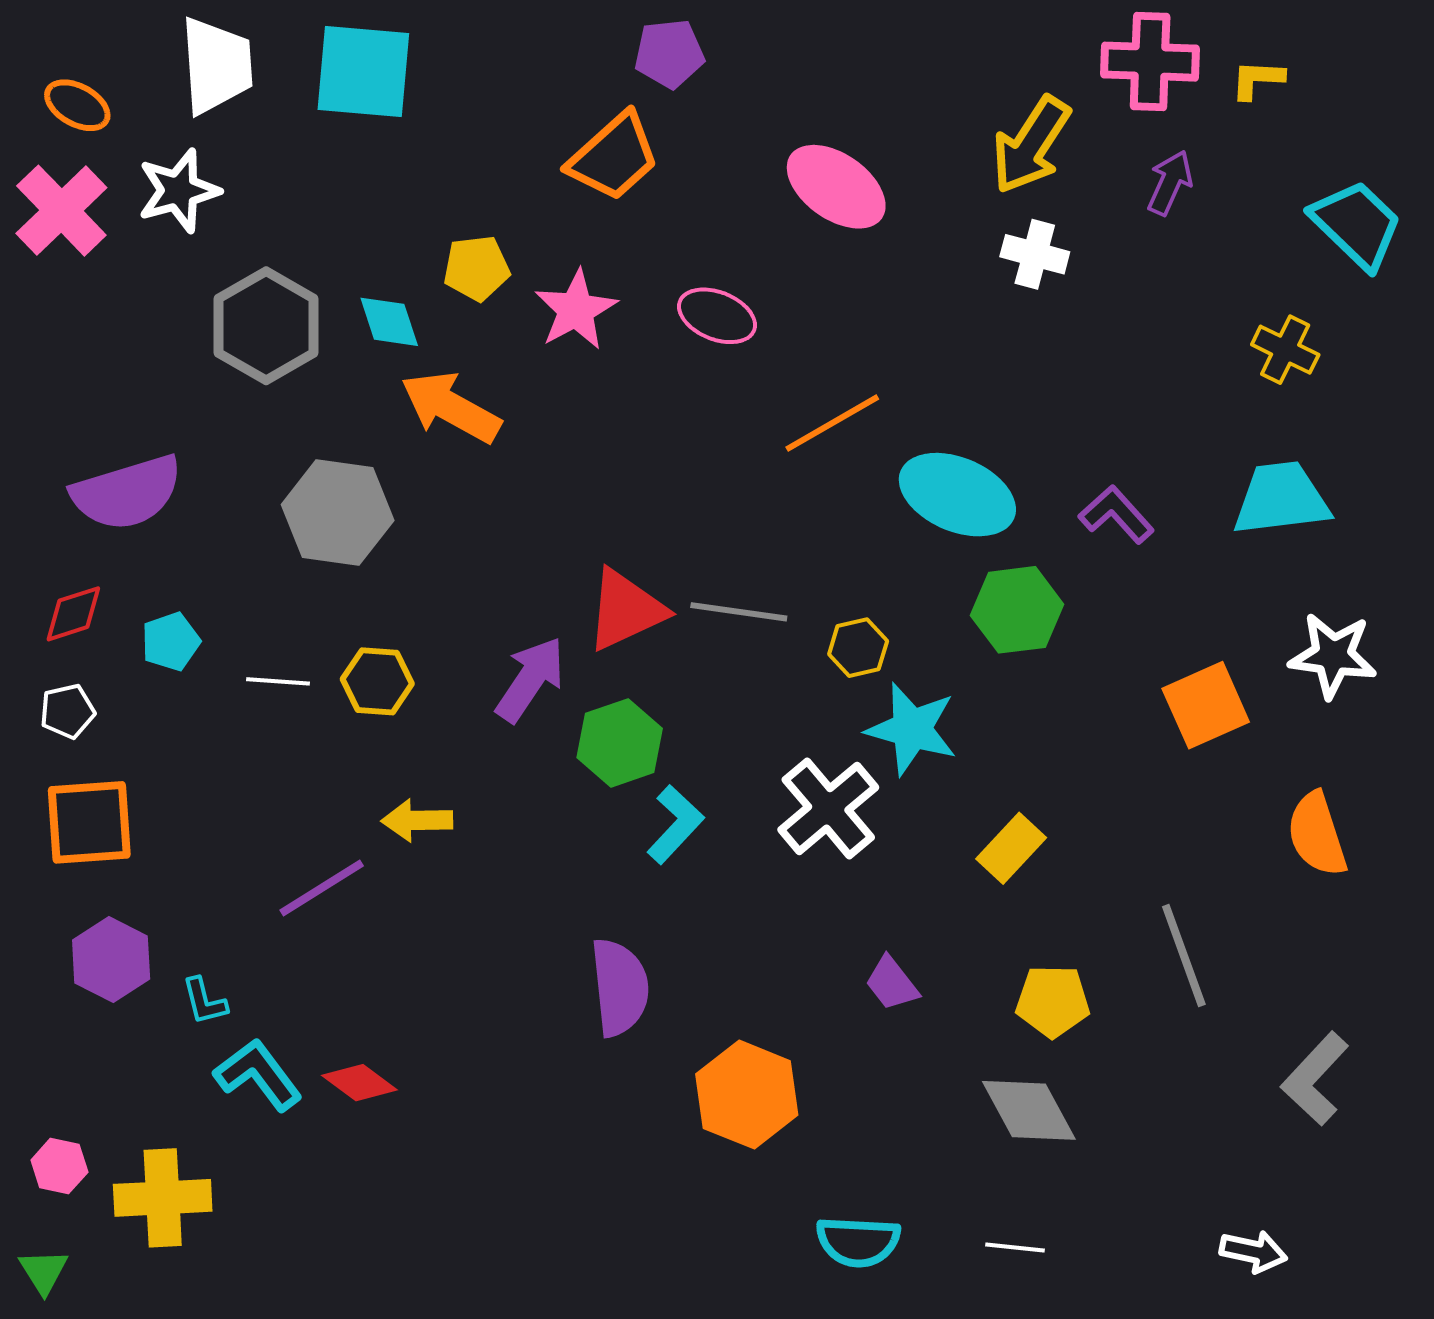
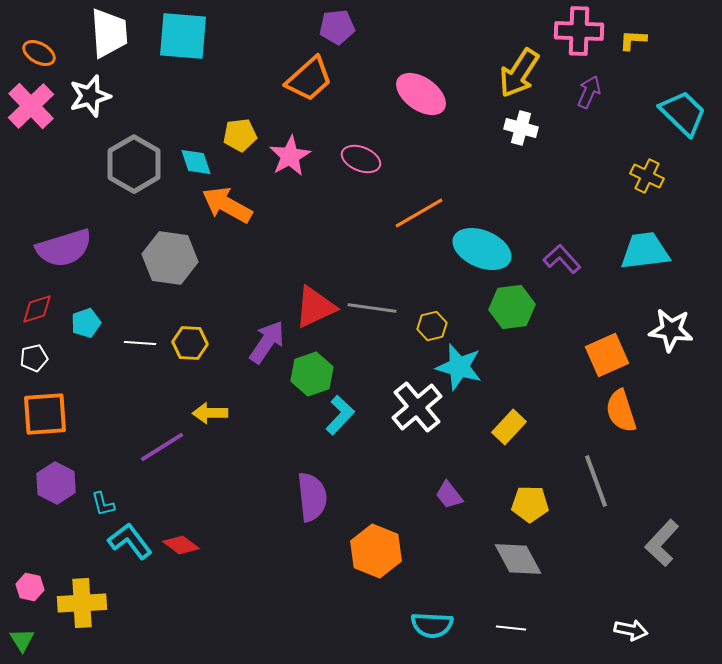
orange semicircle: (1317, 834) -> (621, 411), moved

